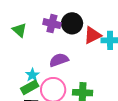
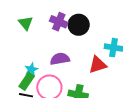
red triangle: (92, 35) -> (98, 65), moved
green rectangle: (30, 87) -> (27, 81), turned -36

